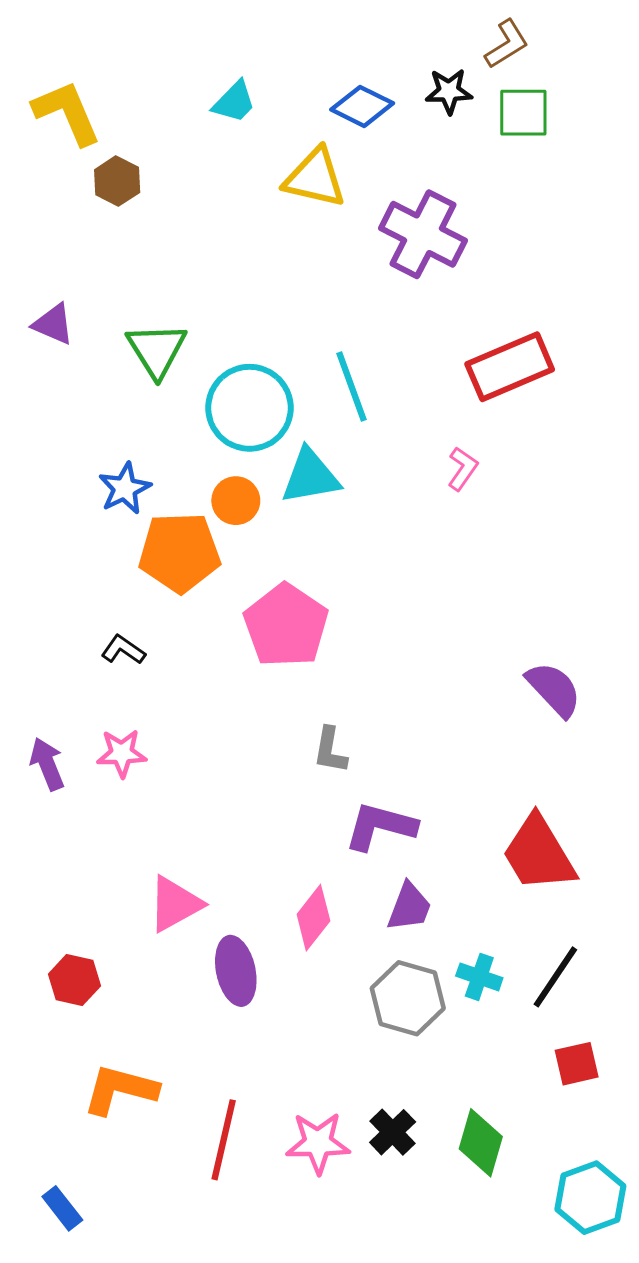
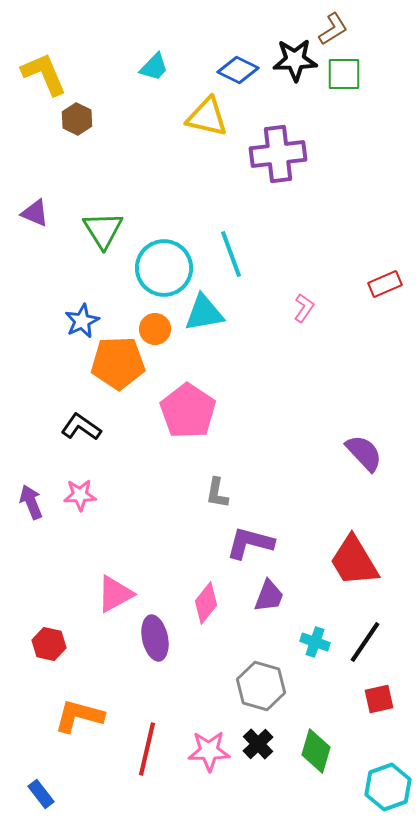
black star: (449, 91) -> (295, 60), size x1.4
purple cross: (423, 234) -> (278, 154), turned -34
red rectangle: (510, 367) -> (385, 284), moved, size x0.6
black L-shape: (123, 650) -> (81, 427), size x1.4
gray hexagon: (408, 998) -> (261, 686), moved

